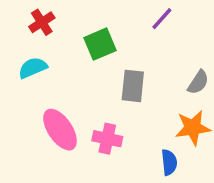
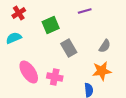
purple line: (162, 19) -> (85, 11), turned 32
gray rectangle: (133, 86) -> (69, 48), turned -36

